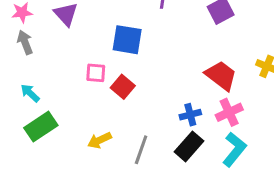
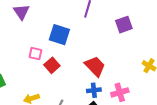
red trapezoid: (221, 75) -> (95, 66), moved

